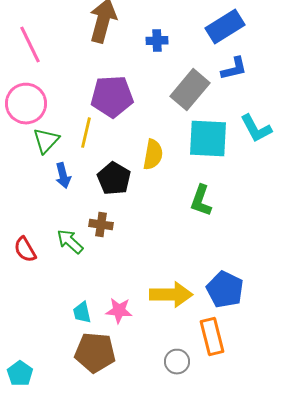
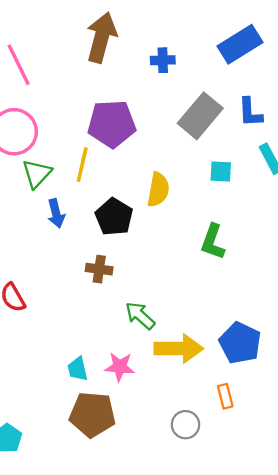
blue L-shape: (234, 69) -> (250, 112), moved, turned 100
cyan square: (208, 139) -> (221, 171), size x0.5
green arrow: (70, 242) -> (140, 316), moved
orange rectangle: (212, 337) -> (225, 396), size x0.6

